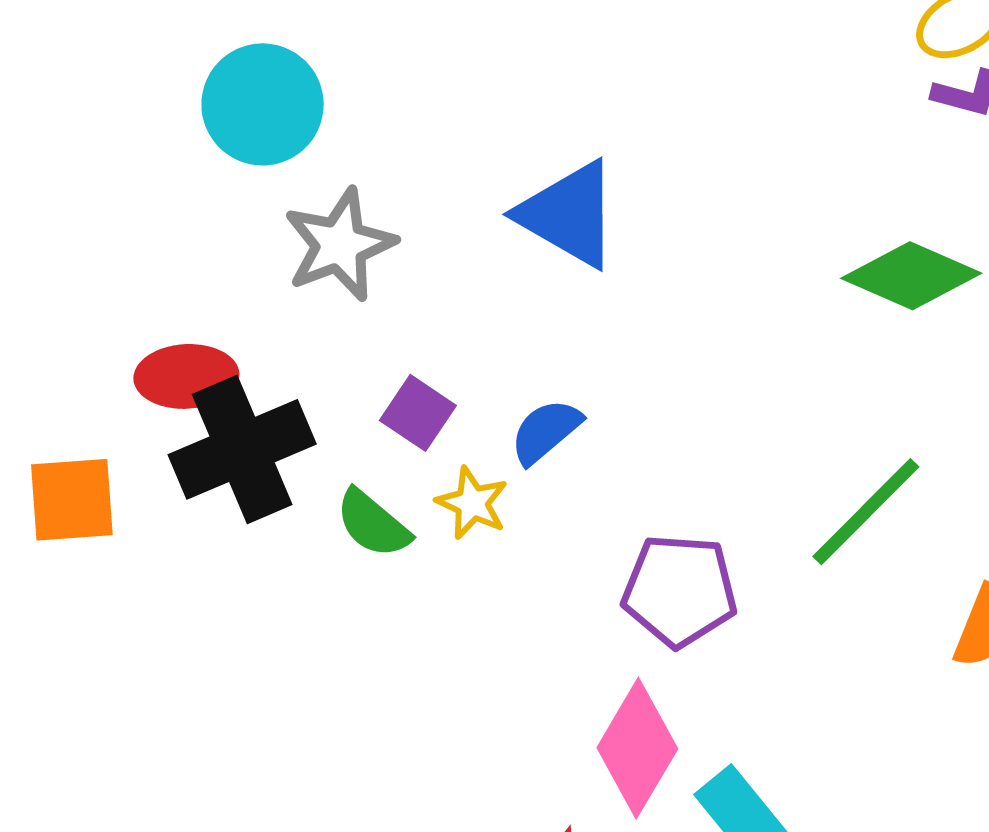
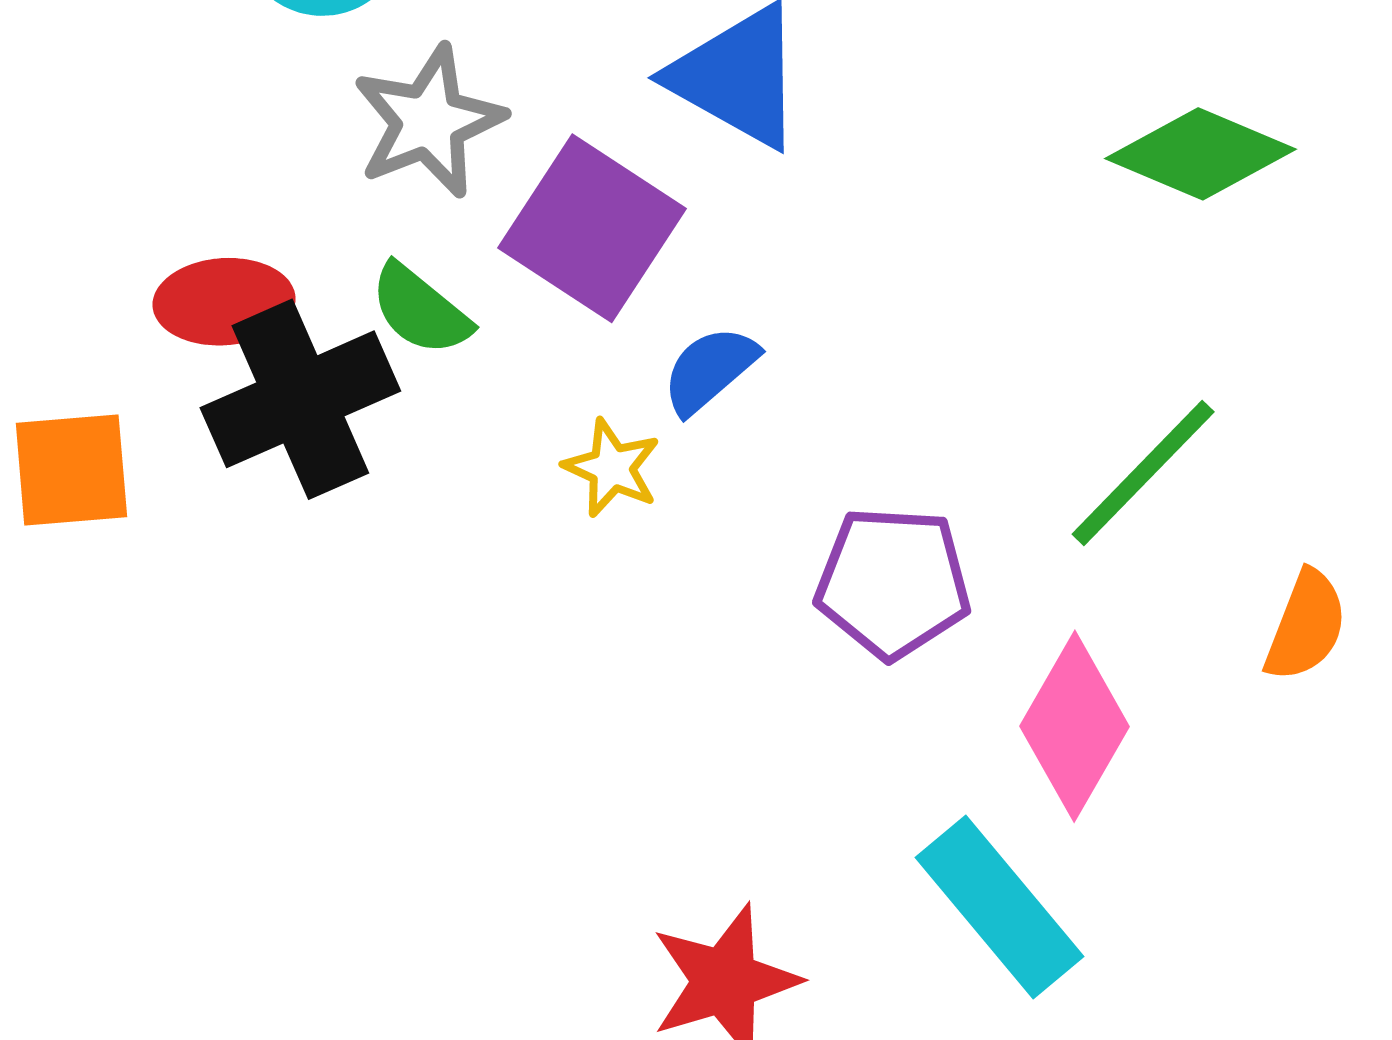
purple square: (418, 413) -> (592, 228), moved, size x1.8
green semicircle: (373, 524) -> (420, 310), moved
pink diamond: (637, 748) -> (1074, 726), moved

